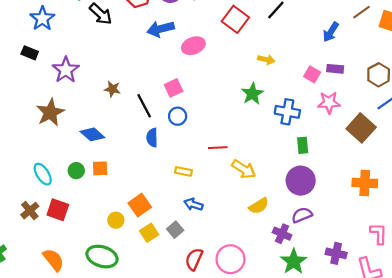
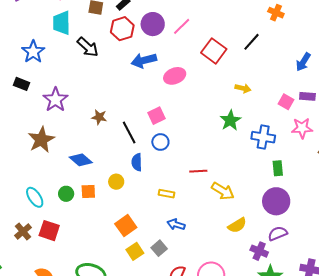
yellow circle: (116, 220) -> (116, 182), moved

